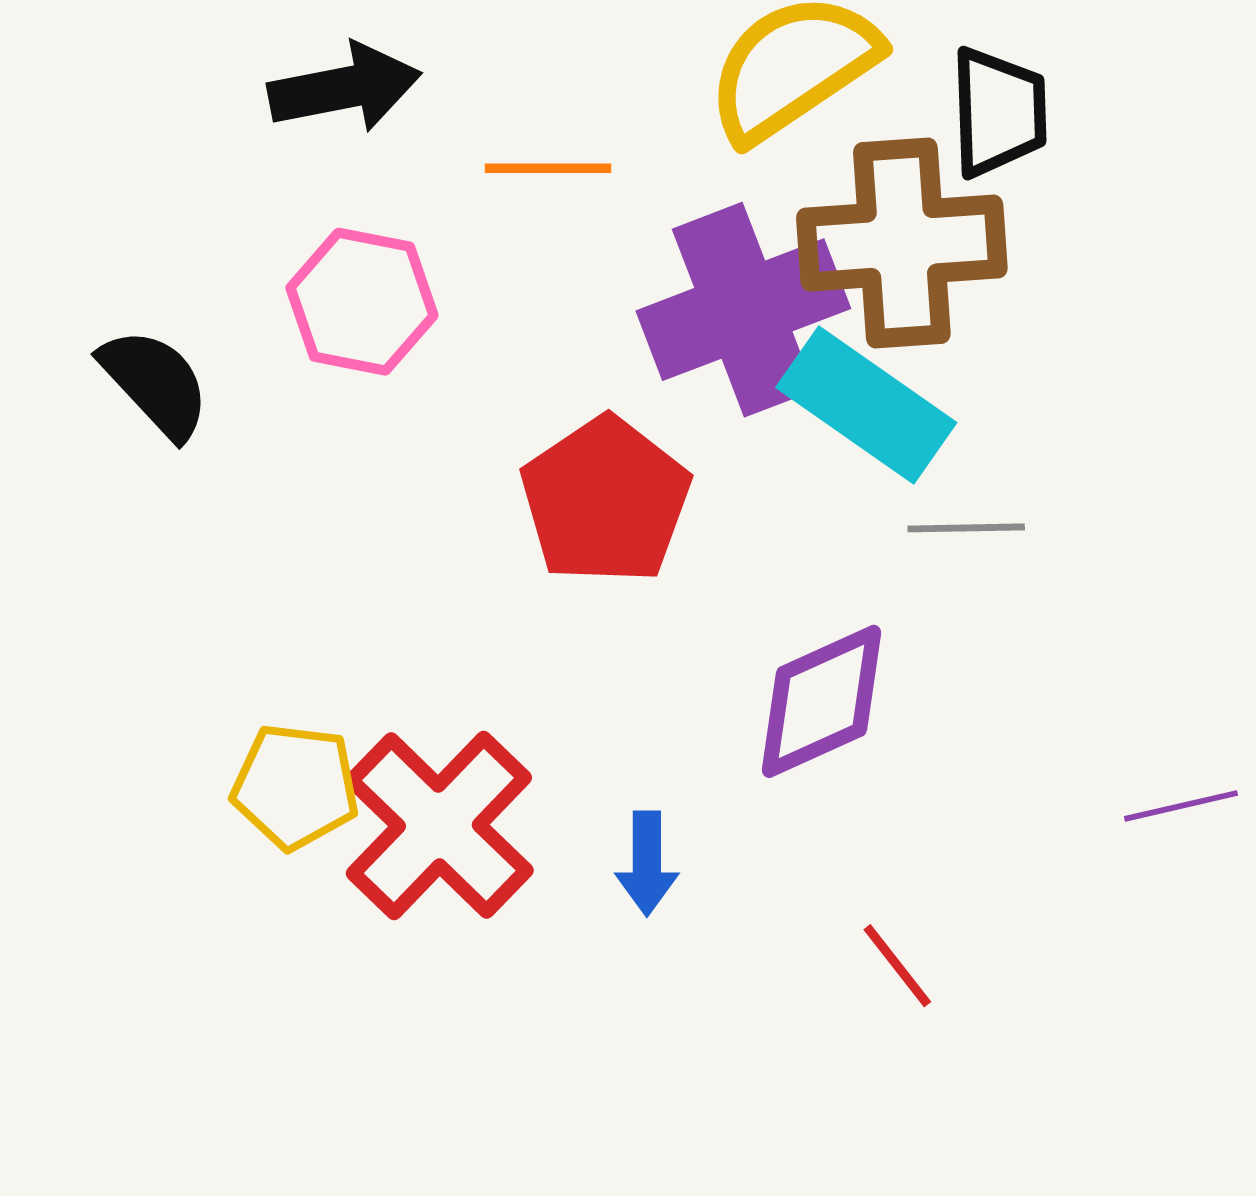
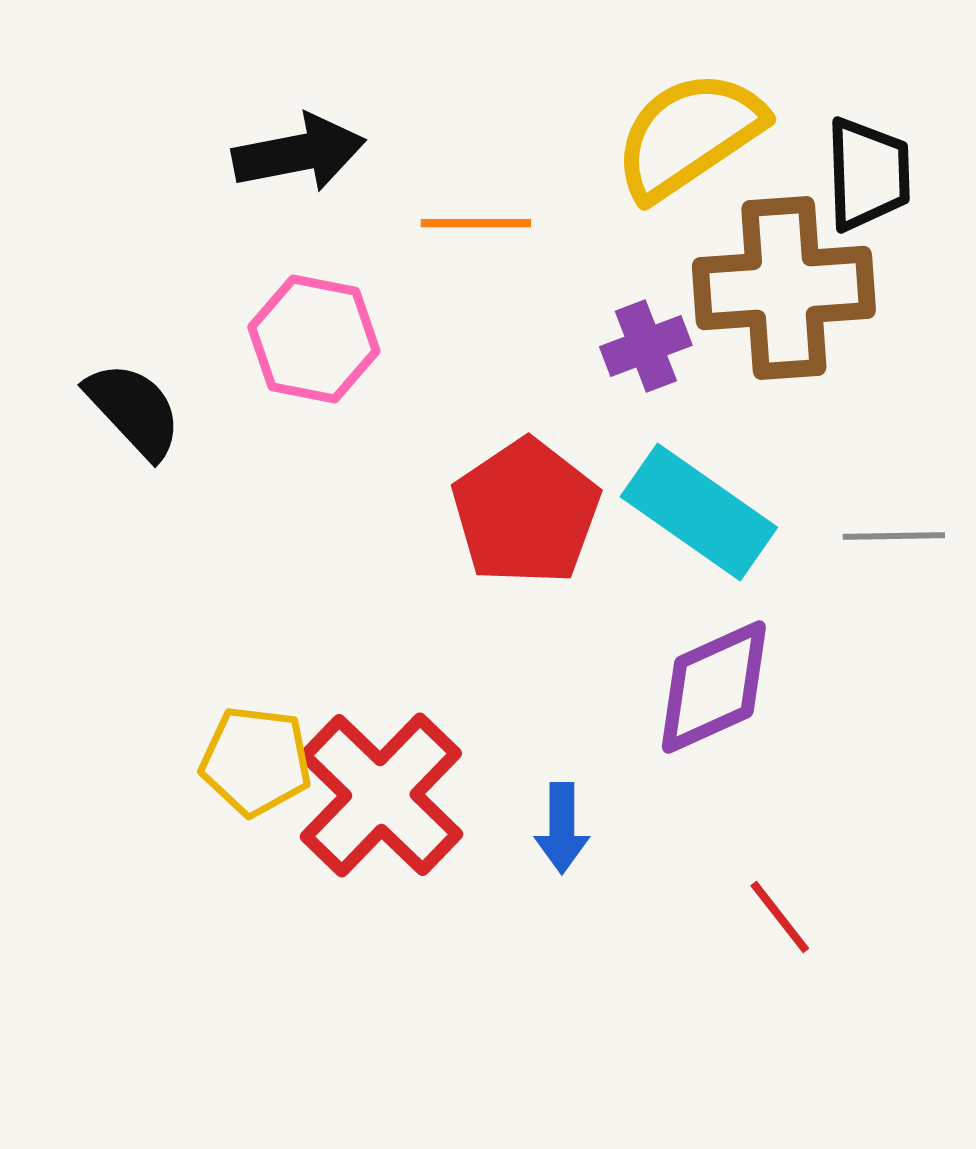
purple cross: (743, 310) -> (646, 346), size x0.5
cyan rectangle: (866, 405) -> (699, 512), moved
gray line: (966, 528) -> (894, 536), moved

